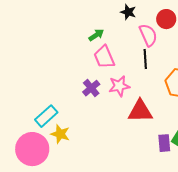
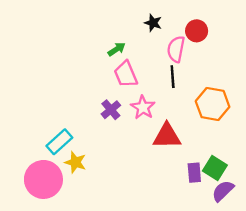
pink semicircle: (148, 35) -> (176, 49), turned -145
pink star: (119, 86) -> (143, 107), turned -30

